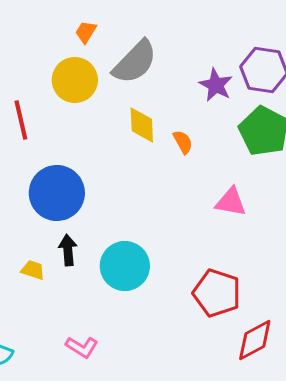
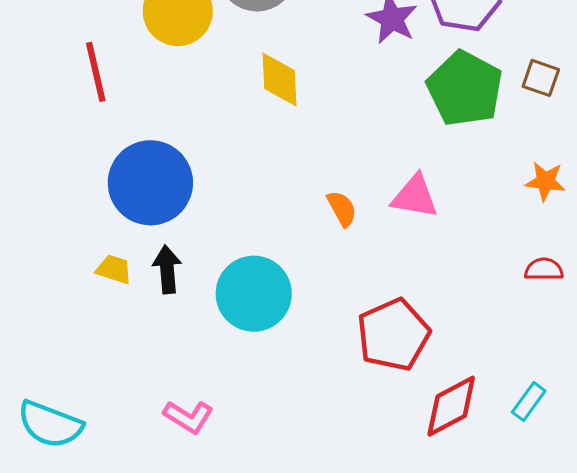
orange semicircle: (183, 142) -> (342, 209), moved
yellow trapezoid: (33, 270) -> (114, 269), moved
red pentagon: (217, 293) -> (393, 335), turned 30

